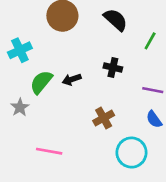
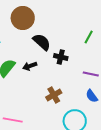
black semicircle: (116, 20) -> (42, 42), moved

